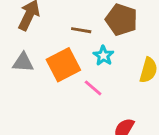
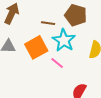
cyan star: (103, 56) -> (64, 40), size x1.6

